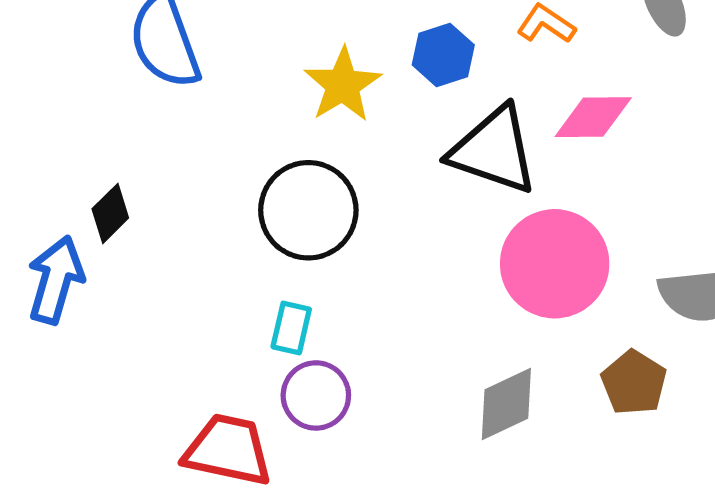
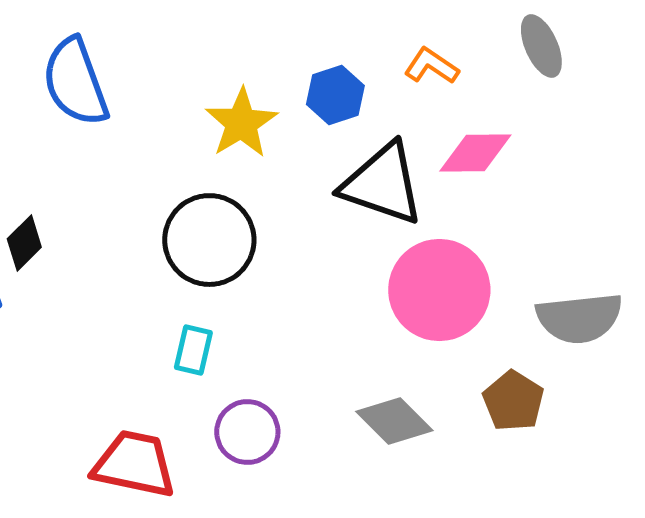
purple circle: (316, 395) -> (247, 432), moved
gray diamond: (506, 404) -> (394, 421), turned 70

